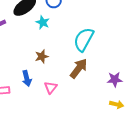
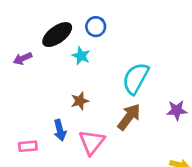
purple star: (115, 79) -> (177, 110), moved
pink triangle: (51, 87) -> (92, 142), size x1.5

